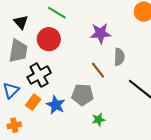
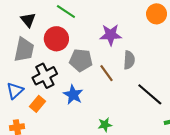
gray pentagon: (82, 95) -> (81, 60), moved
blue star: (56, 105) -> (73, 95), moved

